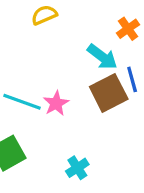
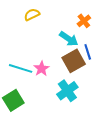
cyan cross: (77, 168) -> (67, 91), moved, size x1.5

